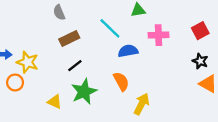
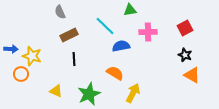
black line: (75, 66) -> (74, 59), turned -56
orange semicircle: (121, 81) -> (115, 73), turned -30
green star: (84, 92) -> (89, 94), moved

